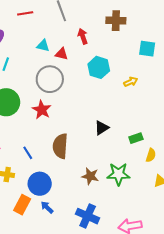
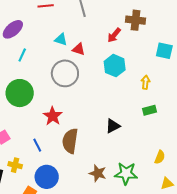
red arrow: (83, 36) -> (114, 35), moved, turned -126
yellow arrow: (131, 82) -> (146, 82), turned -64
red star: (42, 110) -> (53, 116), moved
green rectangle: (136, 138) -> (150, 110), moved

